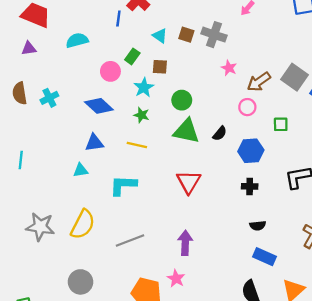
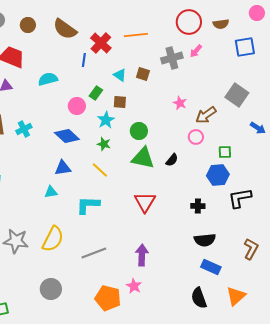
gray cross: (214, 35) -> (172, 58), moved, turned -35
gray square: (294, 77) -> (237, 95), moved
yellow line: (137, 145) -> (100, 170), turned 30
blue hexagon: (251, 151) -> (218, 175), moved
black semicircle: (258, 226) -> (205, 240), size x1.5

